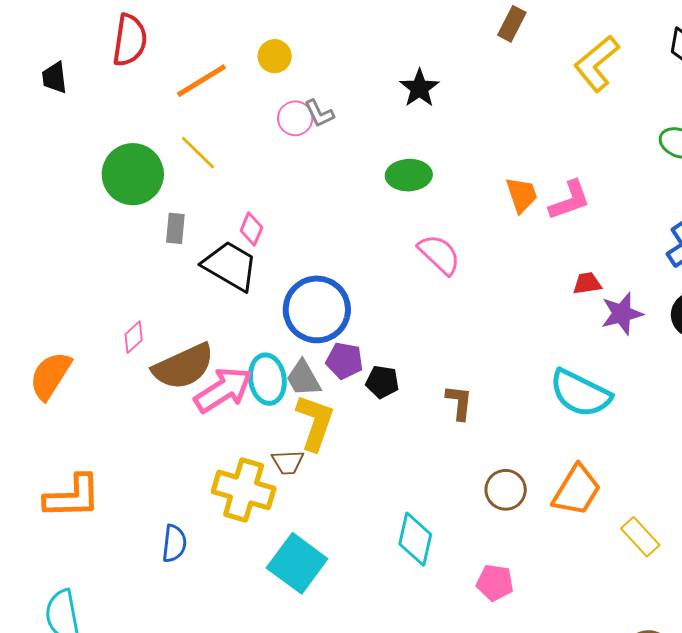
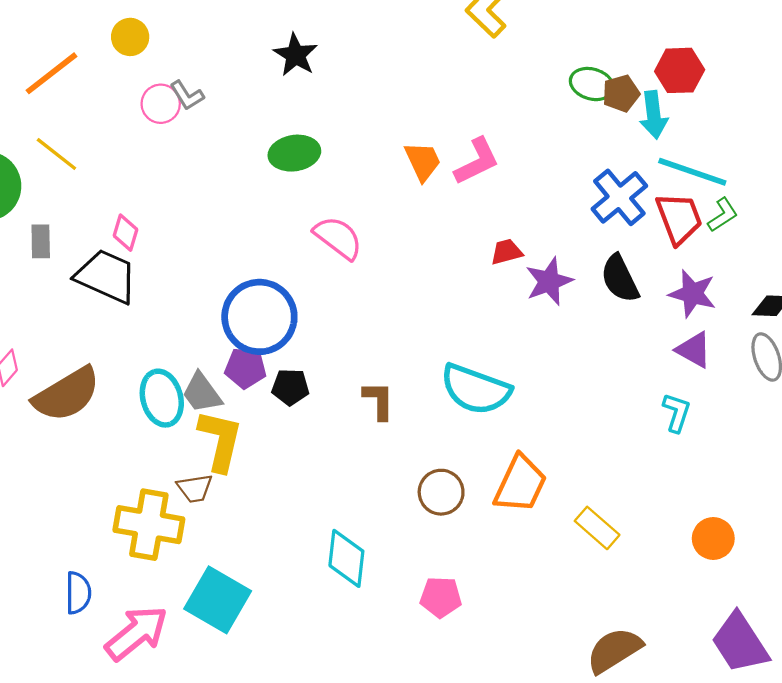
blue circle: (317, 309) -> (259, 317), moved
pink arrow: (223, 390) -> (136, 633), moved
cyan semicircle: (580, 393) -> (476, 389), moved

